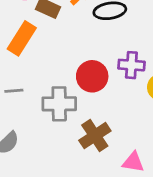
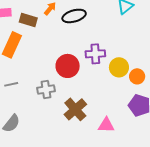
gray cross: (59, 104) -> (46, 89), size x0.7

